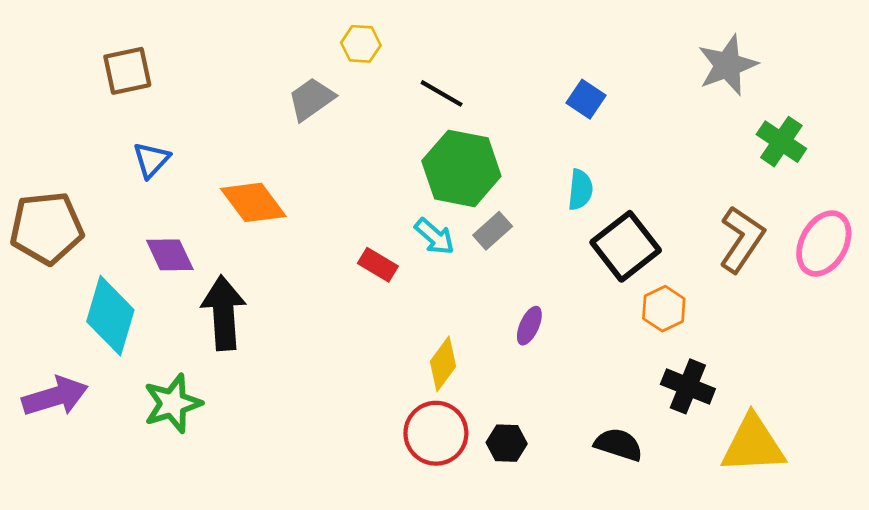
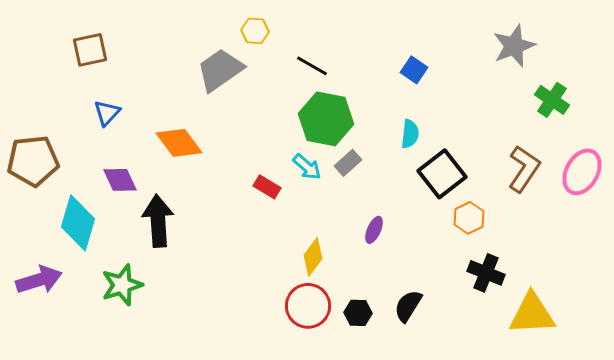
gray trapezoid: (311, 99) -> (220, 70), size x1.4
black semicircle: (619, 445) -> (408, 306), moved, turned -76

